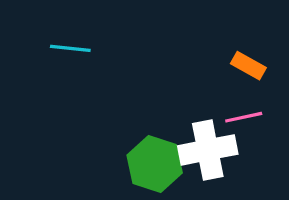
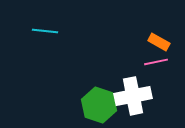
pink line: (244, 117) -> (156, 62), moved

